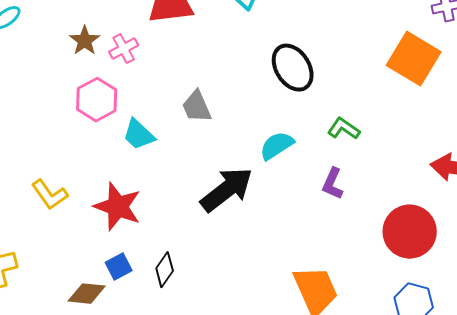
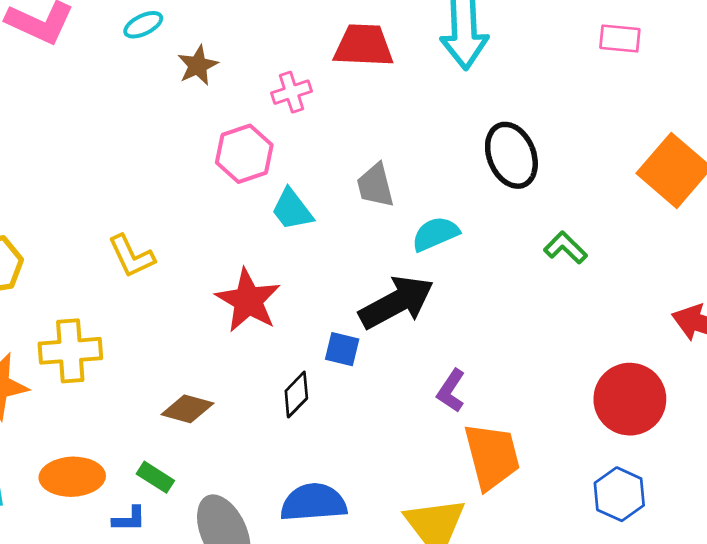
brown star: (85, 41) -> (198, 65), moved
cyan semicircle: (277, 146) -> (435, 234), moved
purple L-shape: (333, 184) -> (451, 391), moved
yellow L-shape: (50, 195) -> (131, 256), moved
blue square: (119, 267) -> (342, 349), moved, turned 32

